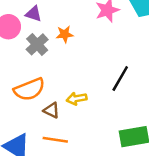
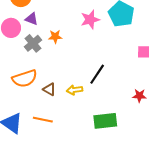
yellow arrow: (77, 99) -> (75, 90), moved
brown triangle: (52, 110) -> (49, 89), moved

